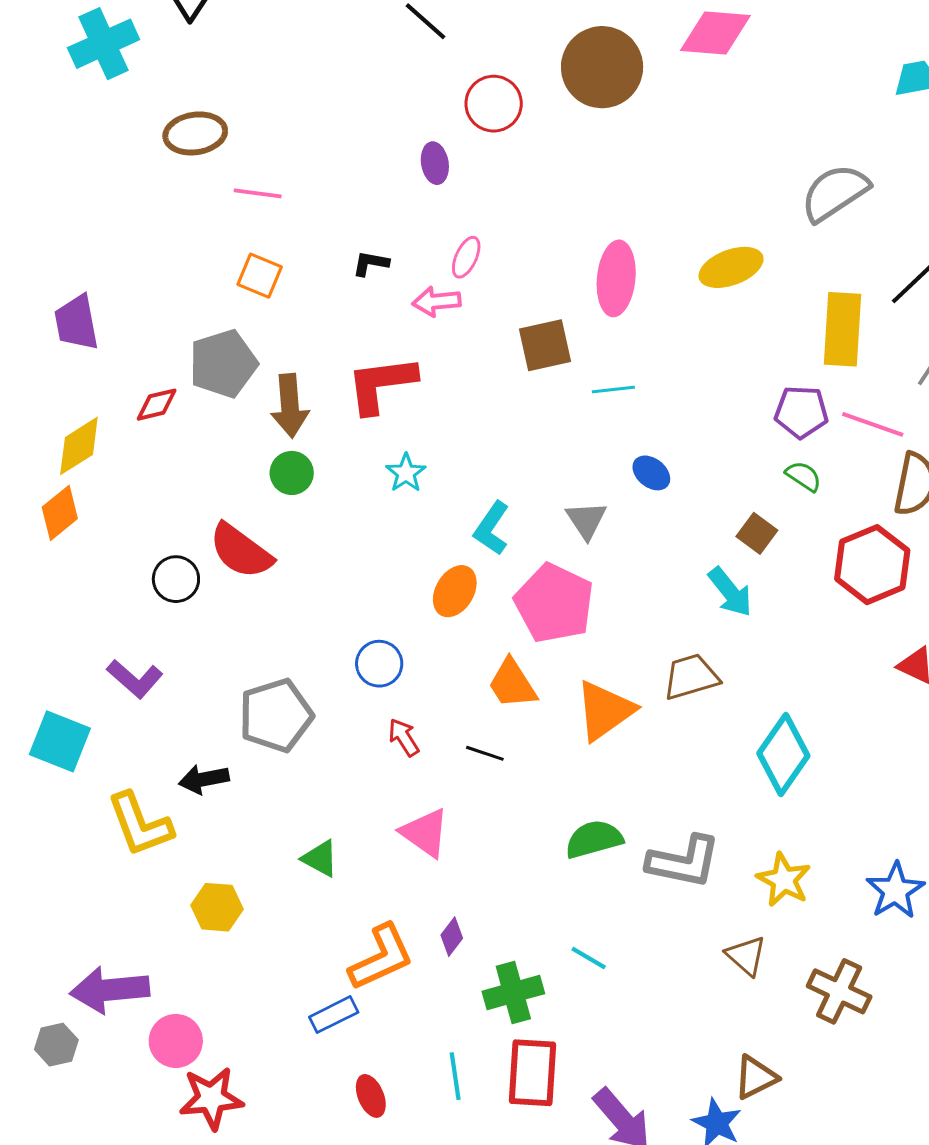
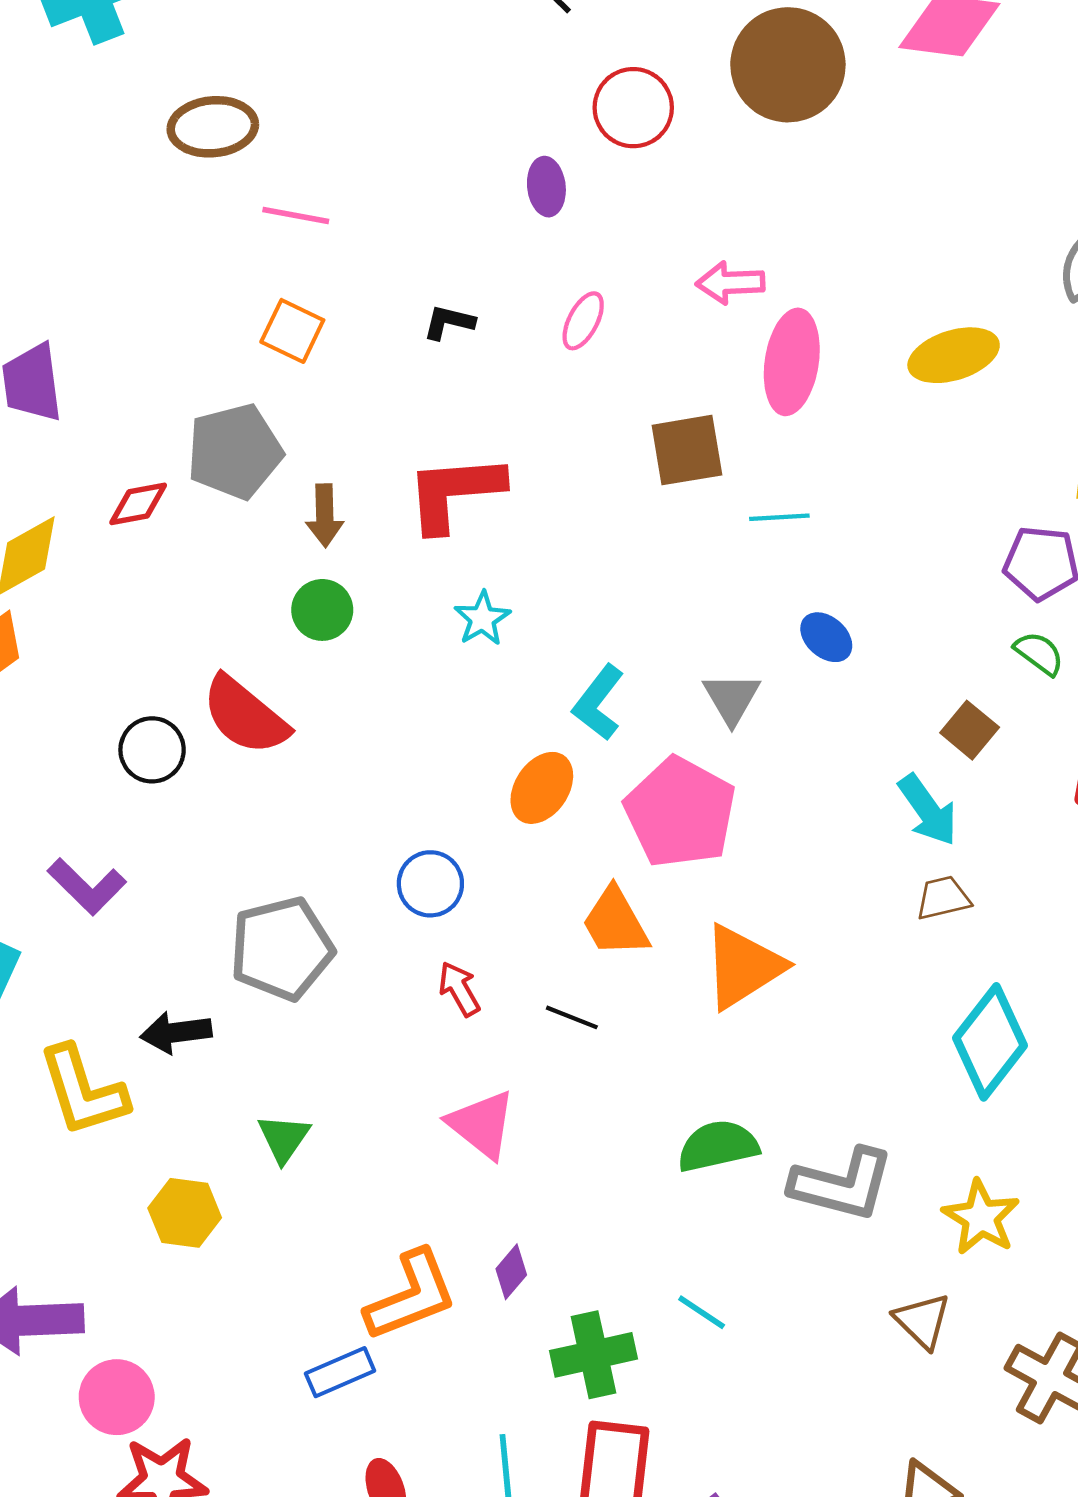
pink arrow: (436, 301) -> (730, 283), moved
brown arrow: (290, 406) -> (325, 516), size x0.7
brown trapezoid: (691, 677) -> (943, 898), moved, size x0.7
green triangle: (320, 858) -> (284, 1138), moved, turned 33

